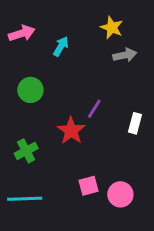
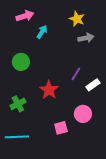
pink arrow: (22, 33) -> (25, 16), moved
purple line: (94, 109) -> (76, 74), moved
white rectangle: (135, 123) -> (93, 85), turned 40
pink circle: (120, 194) -> (83, 114), moved

